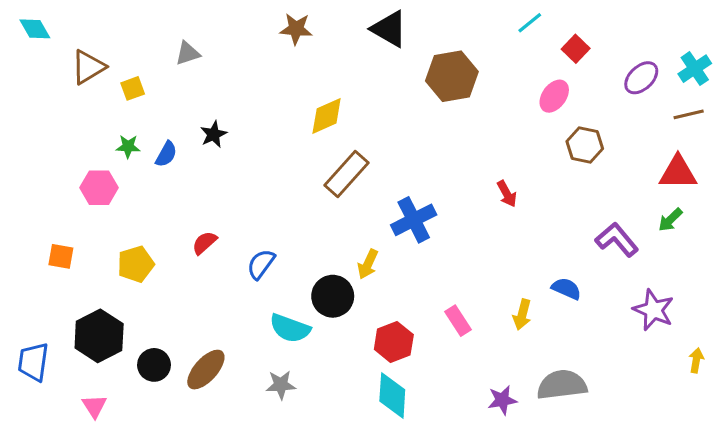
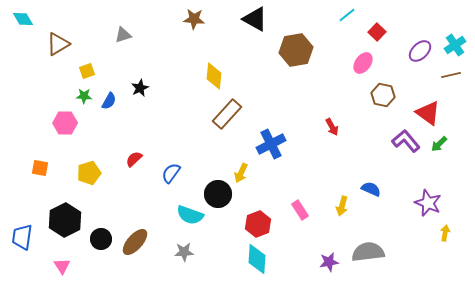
yellow square: (133, 88) -> (87, 71), moved
yellow diamond: (327, 116) -> (214, 76), turned -60
red triangle: (678, 172) -> (428, 113), moved, turned 36
purple L-shape: (617, 240) -> (406, 141), moved
yellow arrow: (696, 360) -> (445, 233), moved

